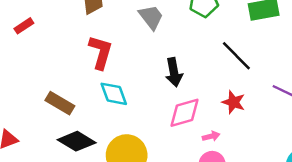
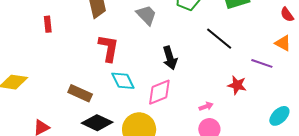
red rectangle: (24, 26) -> (48, 24), moved, turned -56
red star: (233, 102) -> (237, 85), moved
pink diamond: (184, 113) -> (159, 92), moved

